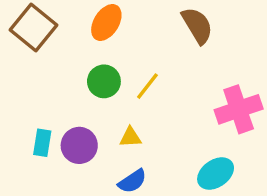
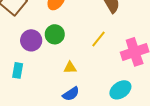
yellow line: (147, 86) -> (99, 39), moved
purple circle: (79, 145) -> (31, 40), moved

